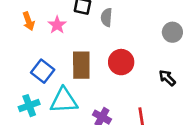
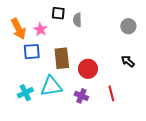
orange arrow: (28, 21) -> (18, 29), size x1.5
red circle: (121, 62) -> (88, 69), moved
blue square: (43, 71) -> (32, 52), moved, turned -36

